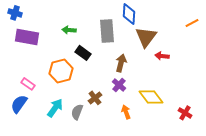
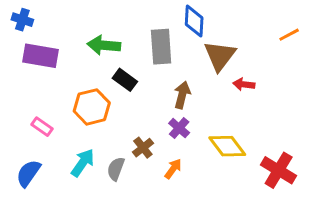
green arrow: (69, 30) -> (104, 45), size x1.5
blue semicircle: (19, 104) -> (28, 173), moved
orange arrow: (126, 112) -> (173, 169), moved, turned 56
red cross: (185, 113) -> (279, 170), size x1.6

